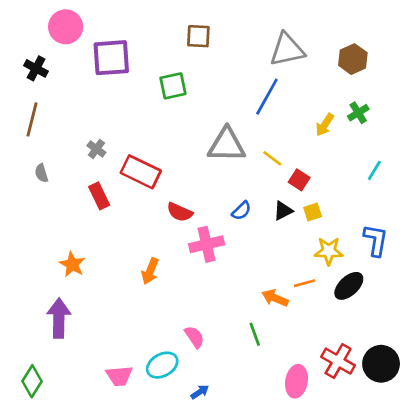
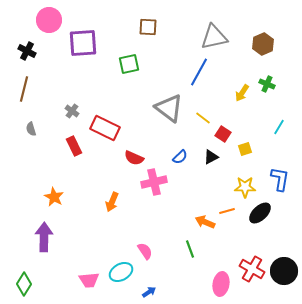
green cross: (358, 113) -> (267, 84), turned -35
gray triangle: (227, 145) -> (169, 108), turned 36
yellow square: (313, 212) -> (245, 149), moved

